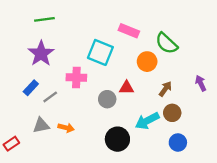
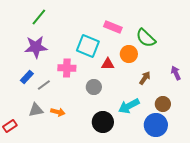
green line: (44, 19) -> (39, 17), turned -42
purple star: (41, 54) -> (36, 47), turned 30
red triangle: (127, 88) -> (108, 64), moved
brown circle: (172, 113) -> (163, 104), moved
blue circle: (178, 143) -> (156, 125), size x1.5

